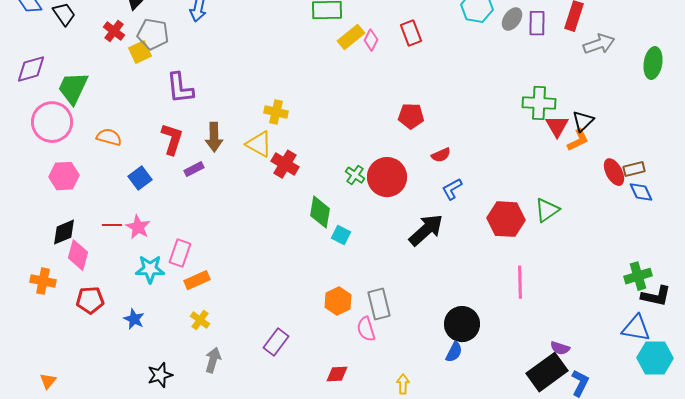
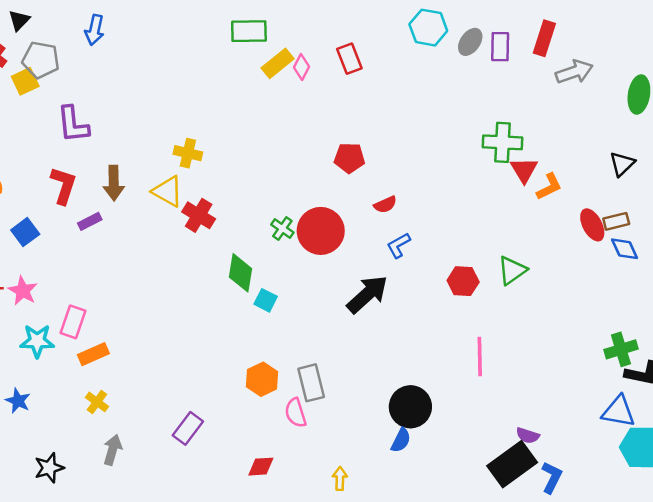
black triangle: (583, 121) -> (622, 164), moved
red hexagon: (506, 219) -> (463, 281), size x0.7

